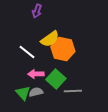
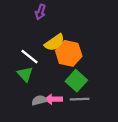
pink arrow: (36, 74) -> (53, 99), moved
green square: (56, 79) -> (76, 81), moved
green triangle: (23, 93) -> (25, 74), moved

